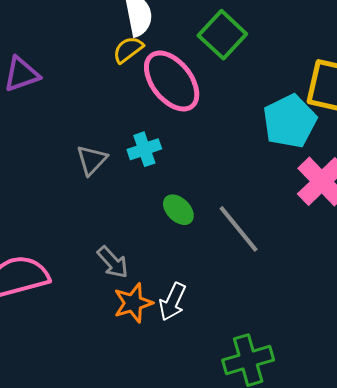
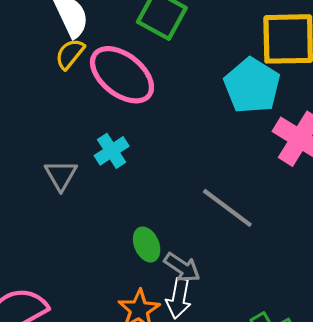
green ellipse: (178, 210) -> (147, 244), moved, turned 36
gray arrow: (113, 262) -> (182, 267), moved

